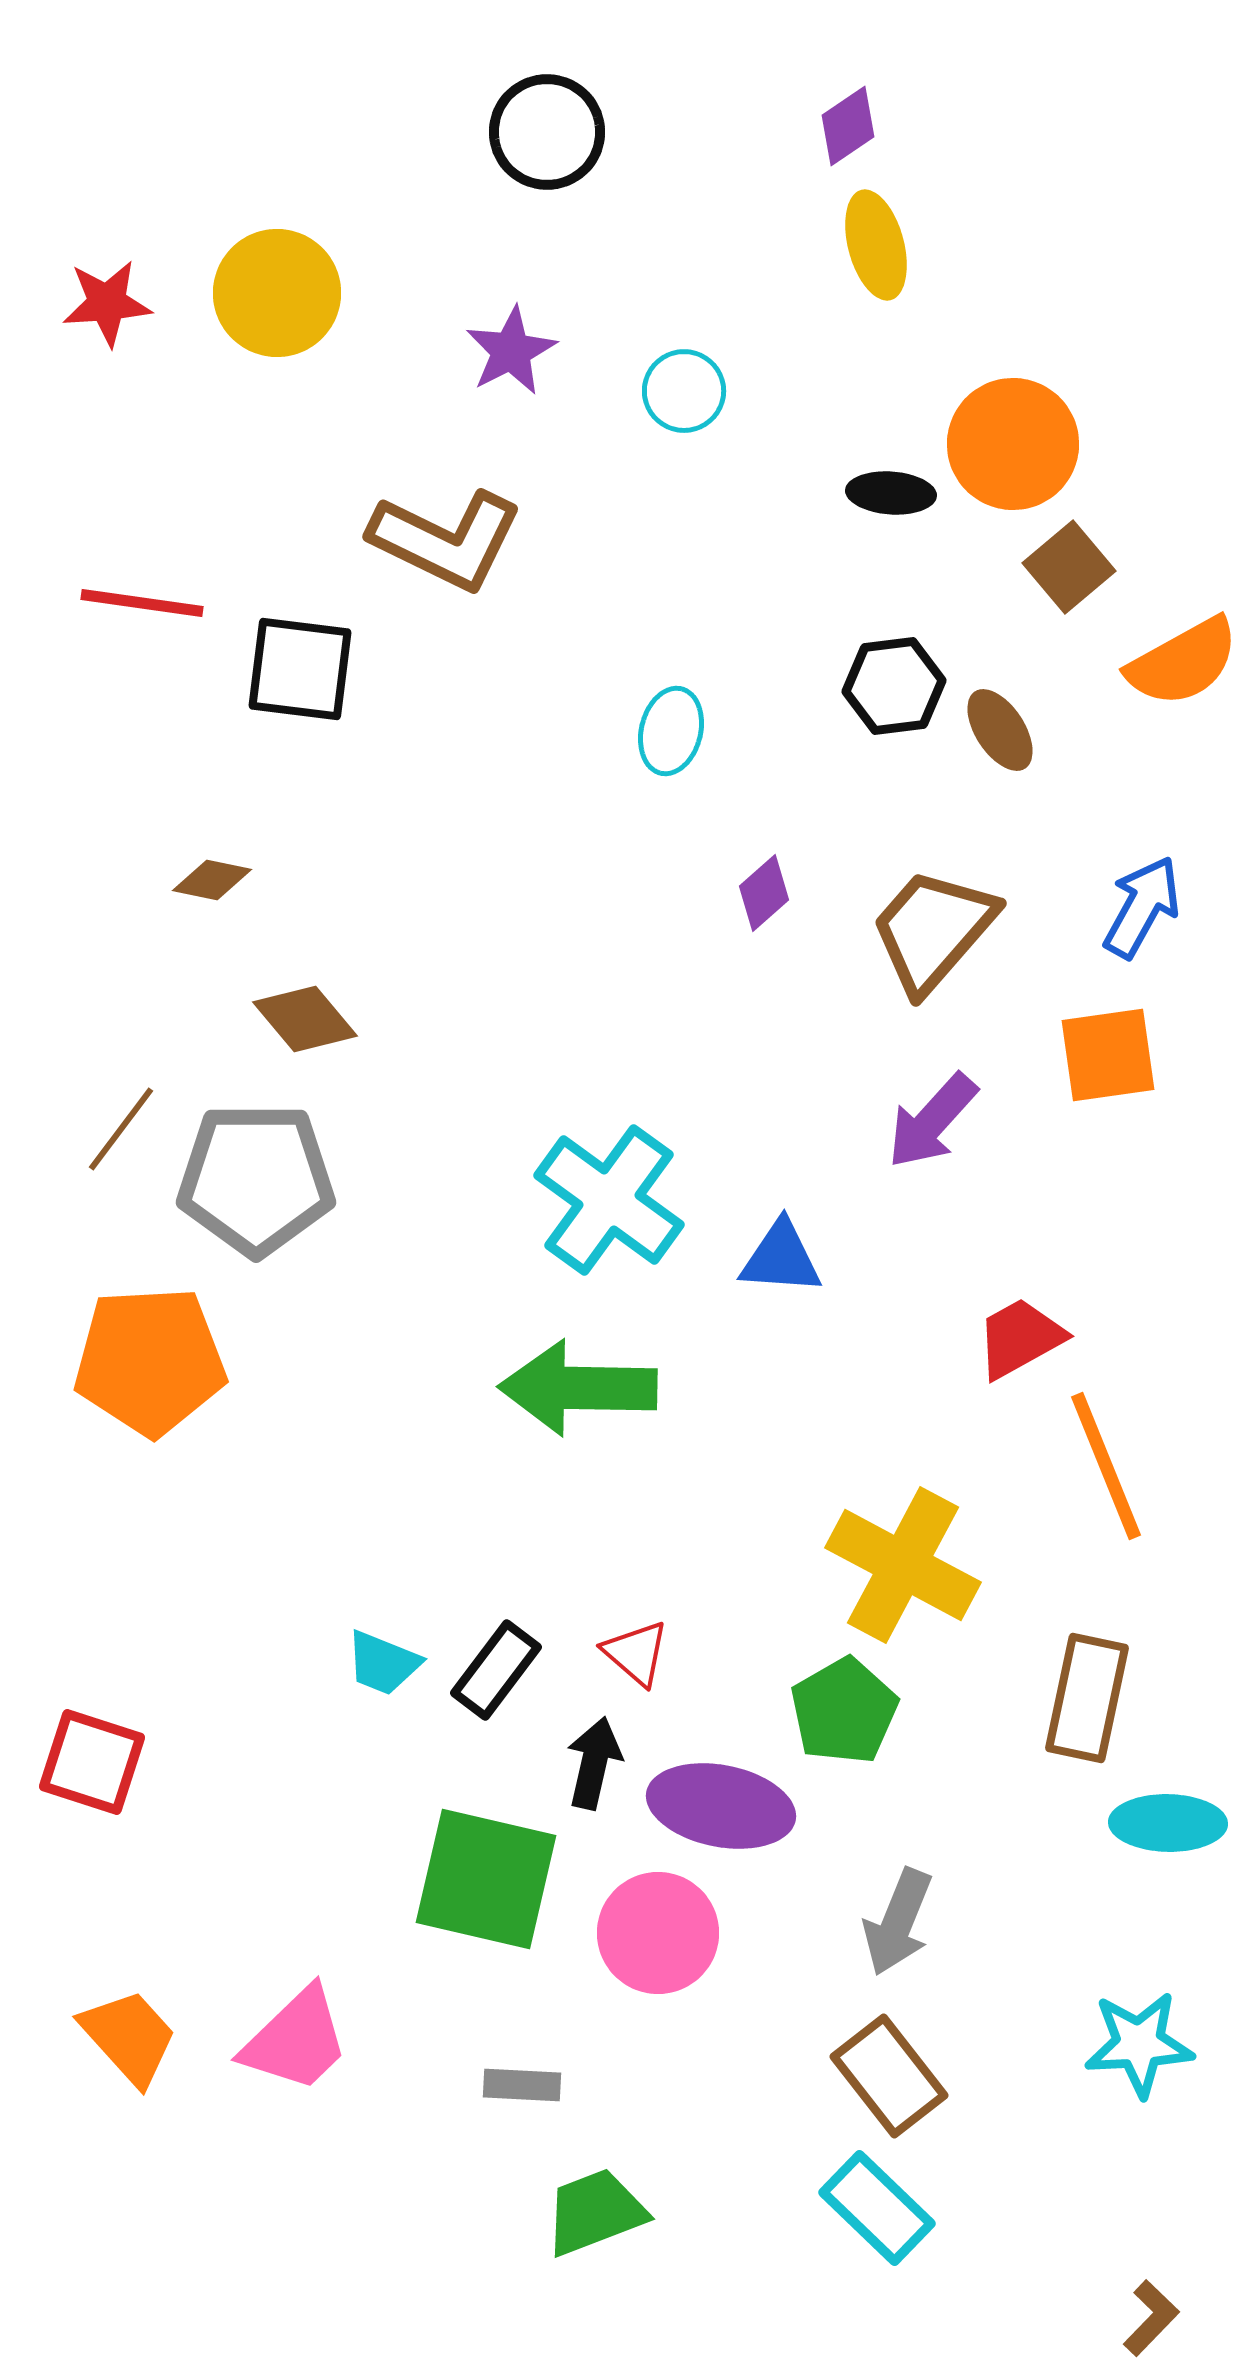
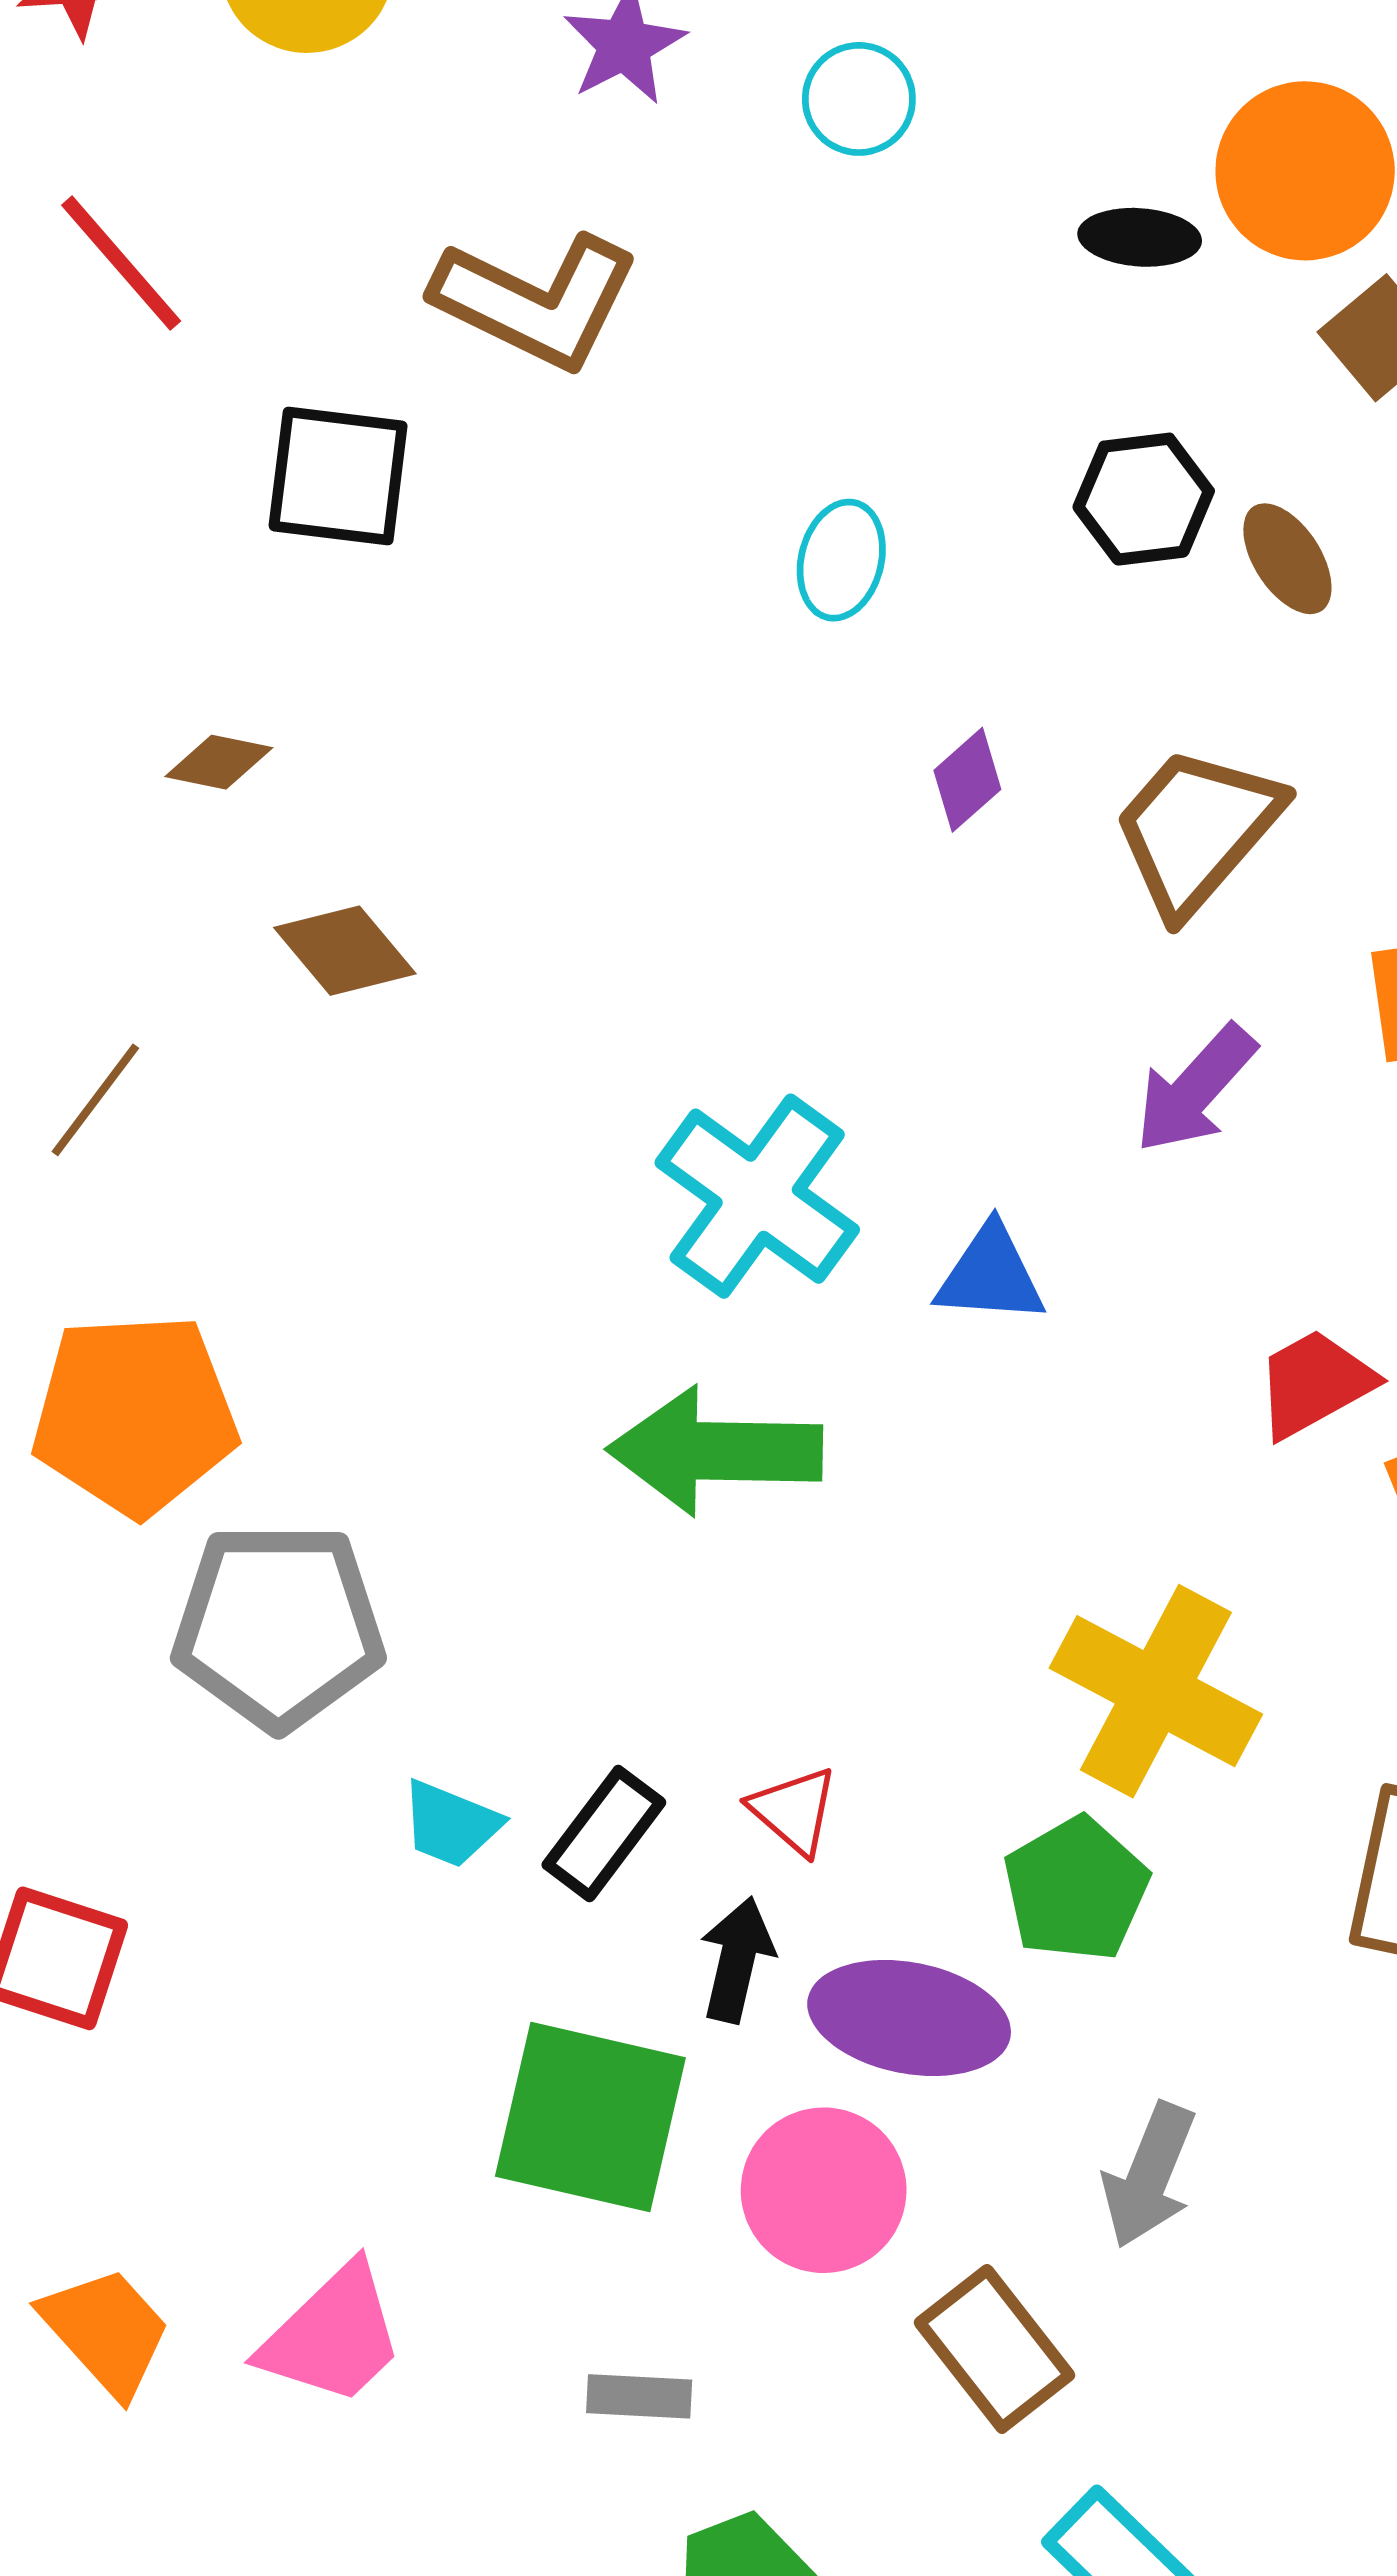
red line: (142, 603) -> (121, 263), moved, turned 41
gray pentagon: (256, 1179) -> (278, 1626), moved
brown rectangle: (889, 2076) -> (995, 2349), moved

